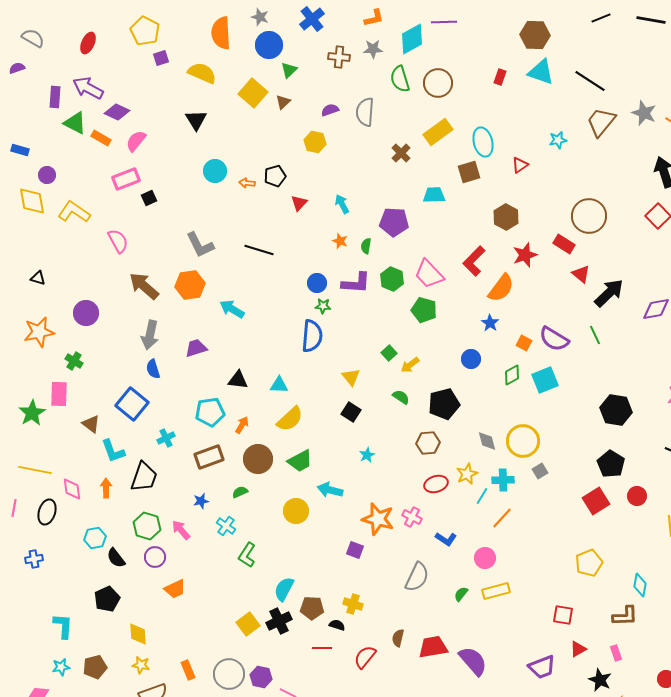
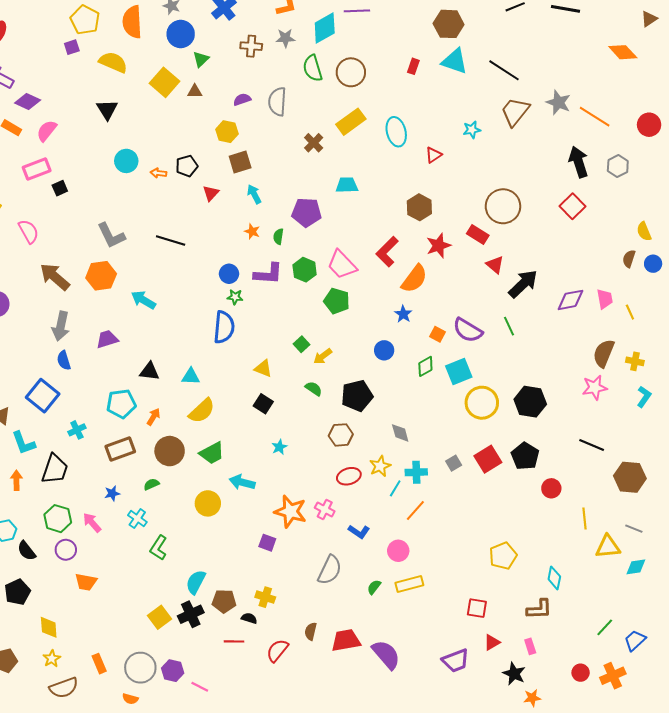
yellow pentagon: (145, 31) -> (85, 20), moved
brown triangle: (283, 102) -> (195, 91), turned 42
brown square: (469, 172) -> (240, 162), moved
yellow triangle: (351, 377) -> (263, 368), turned -30
yellow circle: (523, 441) -> (482, 403), moved
red square: (596, 501) -> (488, 459), moved
orange trapezoid: (175, 589) -> (86, 582), turned 35
yellow star: (141, 665) -> (52, 659), turned 30

